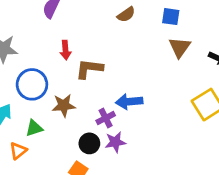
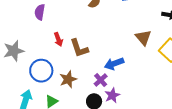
brown triangle: (180, 47) -> (143, 38), moved
brown L-shape: (89, 69) -> (79, 48), turned -100

